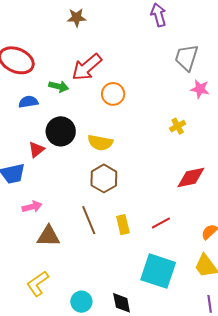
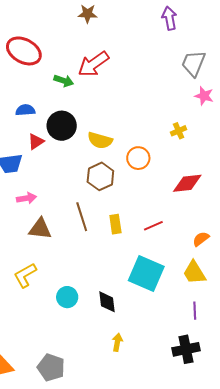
orange circle: (113, 94) -> (138, 158), moved
blue semicircle: (28, 102) -> (25, 110), moved

